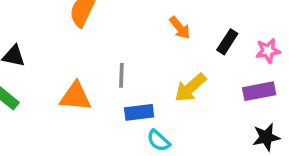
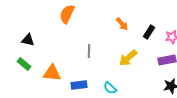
orange triangle: (76, 97) -> (52, 73), moved
blue rectangle: (139, 112) -> (79, 85), moved

